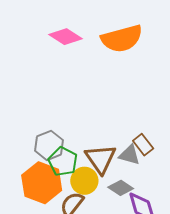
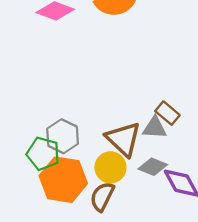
green pentagon: (63, 162) -> (43, 154), moved

